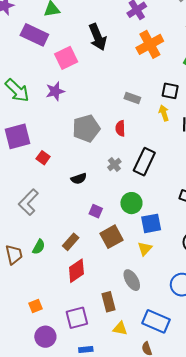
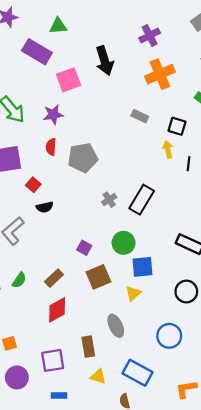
gray rectangle: (132, 98) -> (140, 116), moved
red semicircle: (120, 128) -> (51, 147), moved
black semicircle: (79, 179) -> (45, 207), moved

